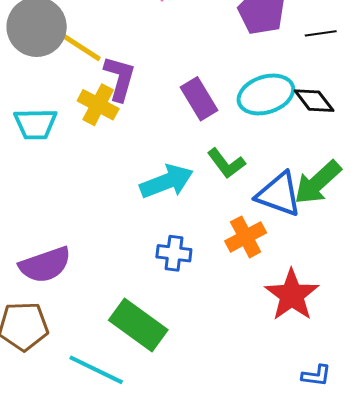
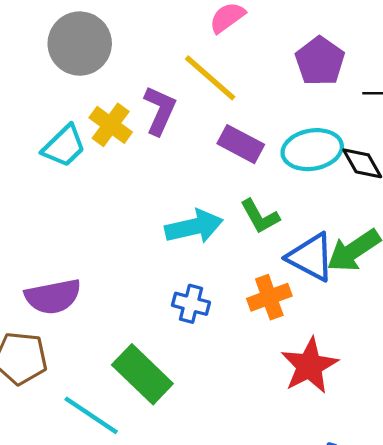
yellow line: (75, 43) -> (210, 78), moved
purple rectangle: (199, 99) -> (241, 144), turned -39
yellow cross: (98, 105) -> (111, 125), moved
cyan trapezoid: (35, 124) -> (64, 146), turned -51

